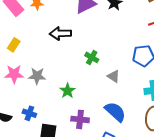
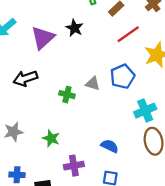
gray triangle: (114, 76) -> (93, 83), moved
blue semicircle: (115, 112) -> (110, 146), size x0.7

